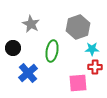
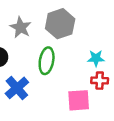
gray hexagon: (78, 27) -> (60, 24), moved

